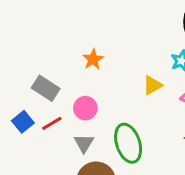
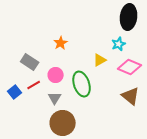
blue square: (23, 122) -> (15, 92), moved
green ellipse: (128, 143) -> (82, 84), moved

